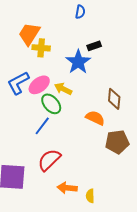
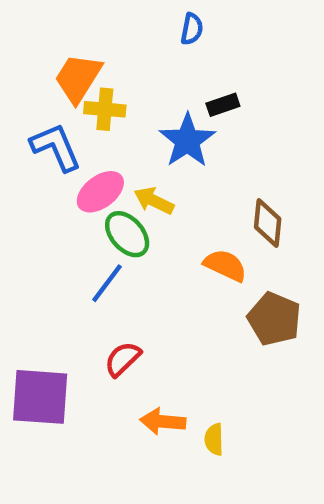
blue L-shape: (18, 83) -> (56, 147), moved, turned 95
brown pentagon: (117, 142) -> (274, 319), turned 30
red semicircle: (49, 160) -> (123, 359), size x0.7

